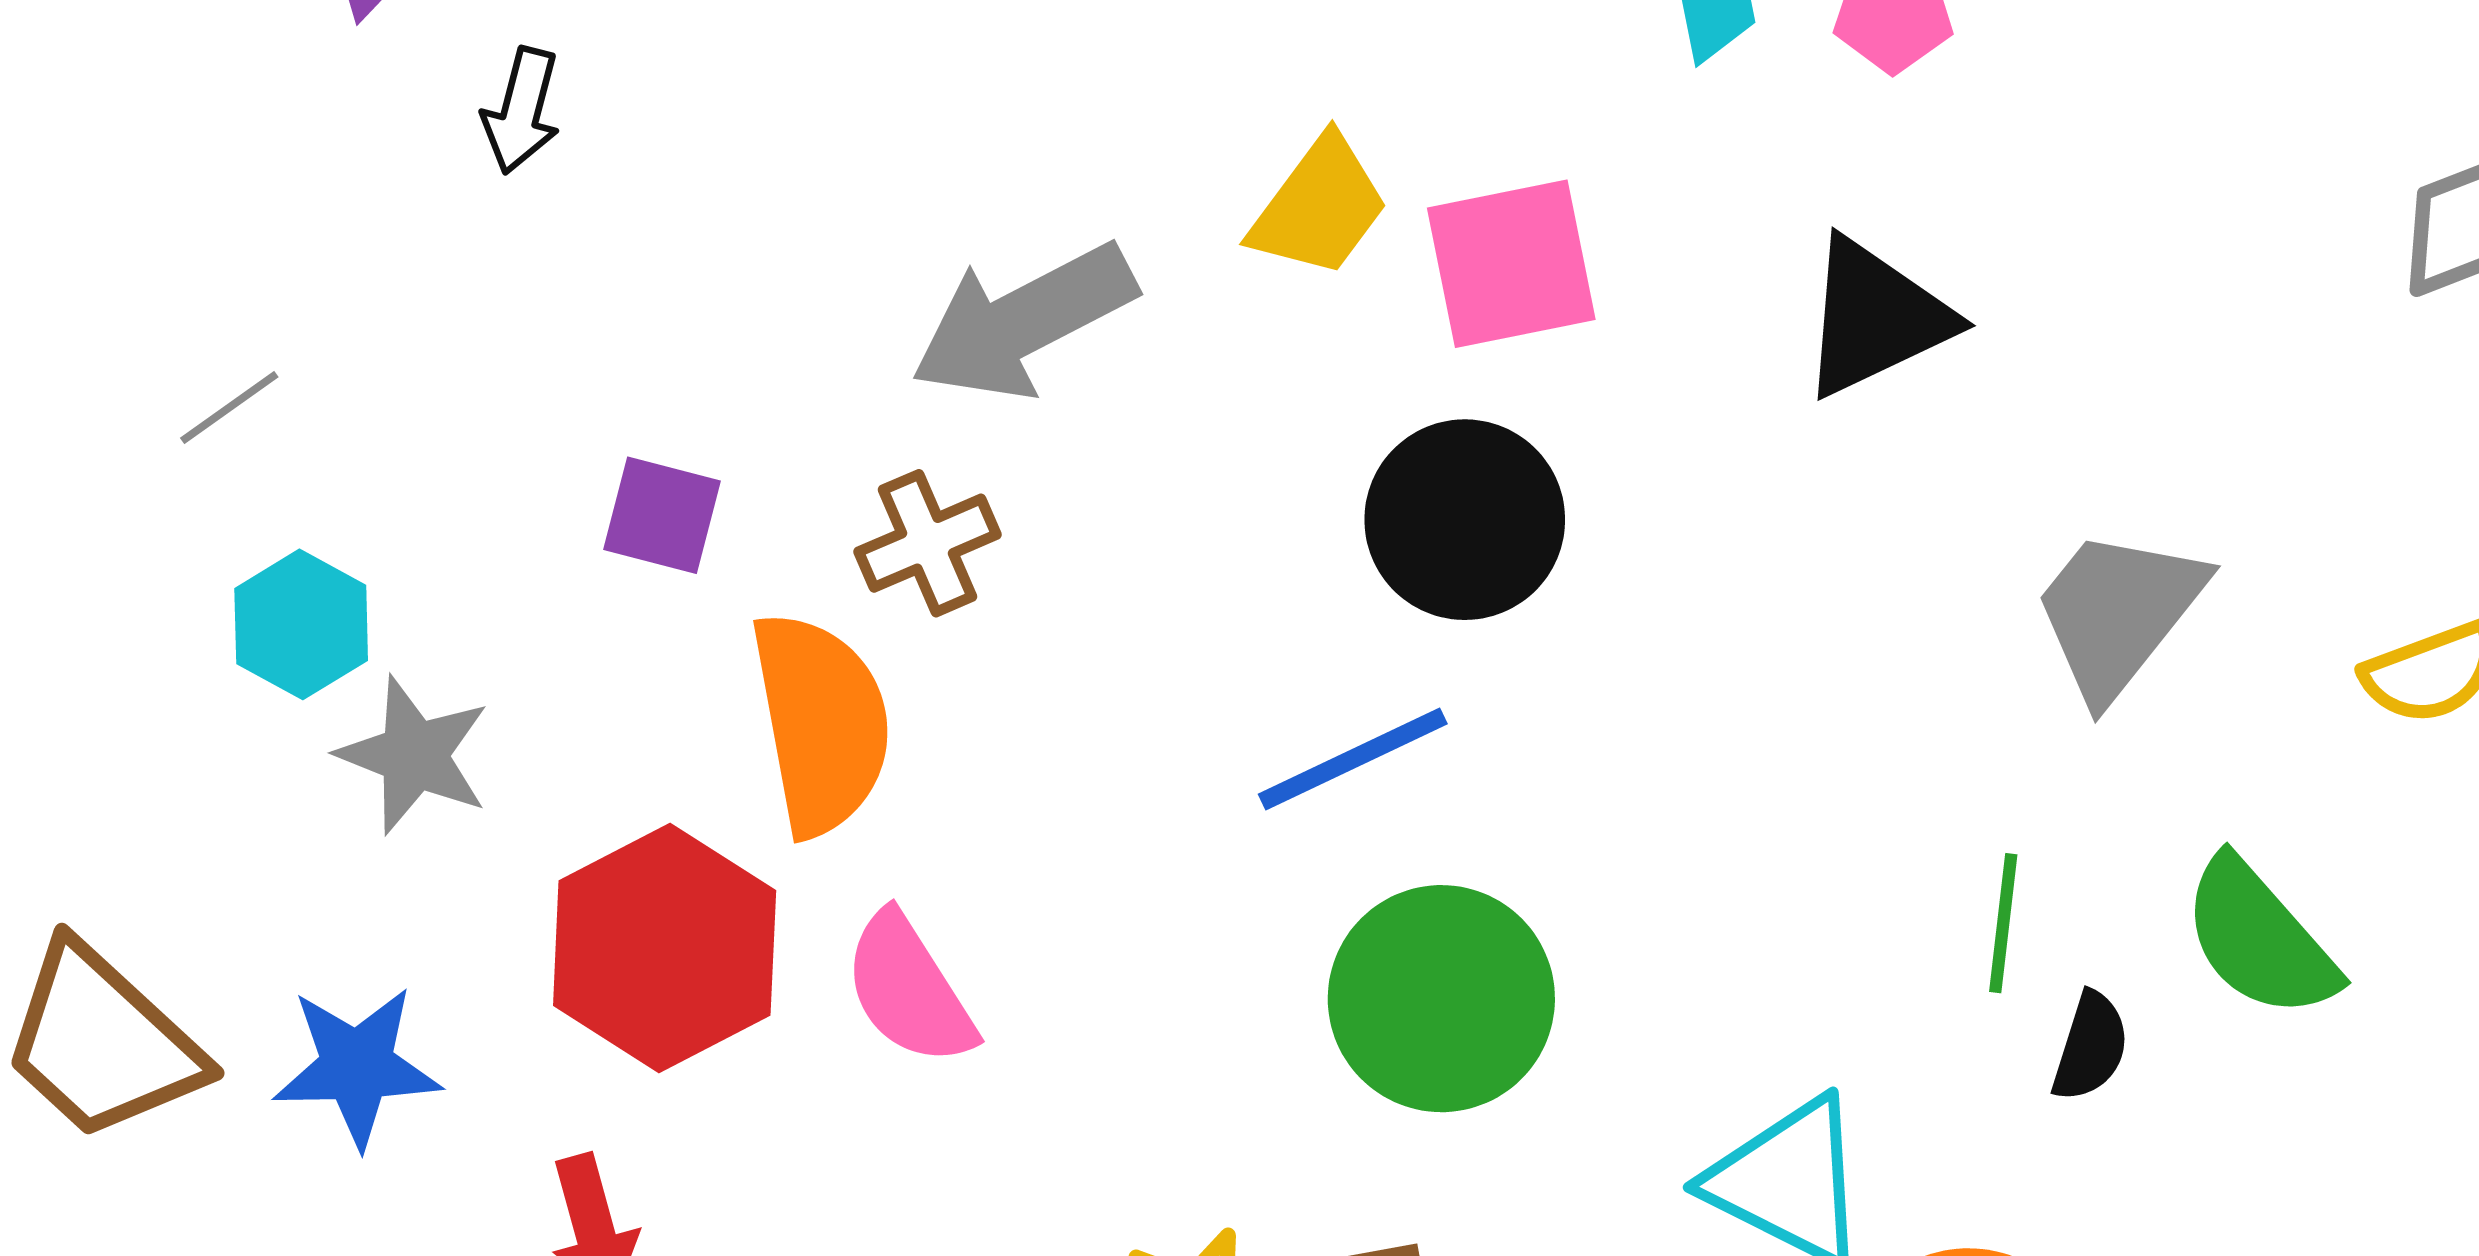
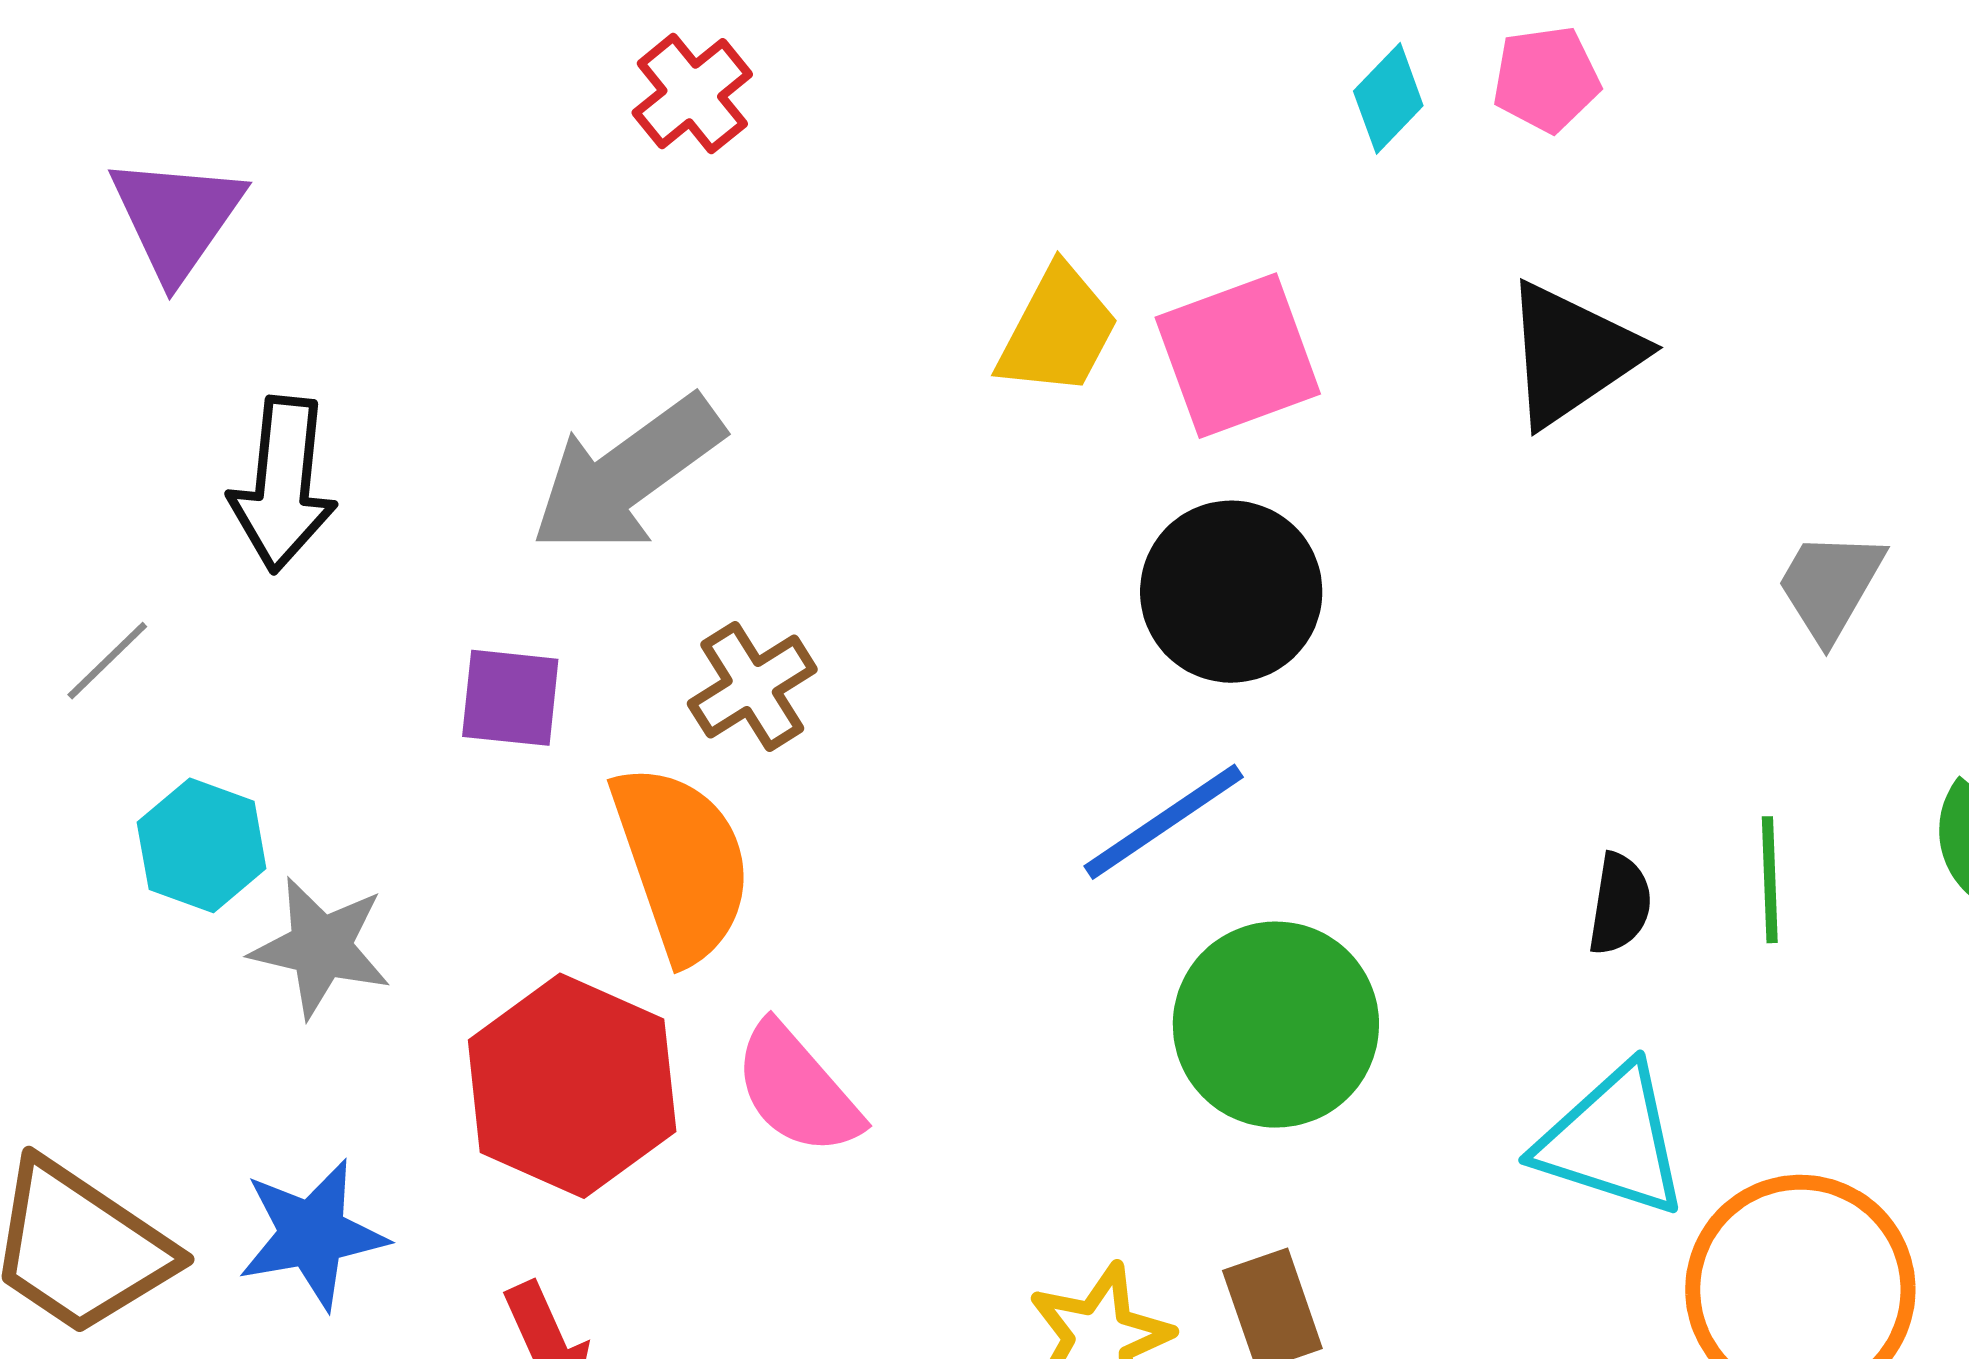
black arrow: (521, 111) -> (283, 484), moved, size x1.5
gray arrow: (1023, 321) -> (627, 475), moved
gray trapezoid: (2118, 613) -> (1830, 586), size x0.7
black semicircle: (2090, 1047) -> (1620, 904), moved

